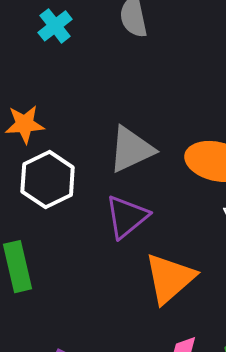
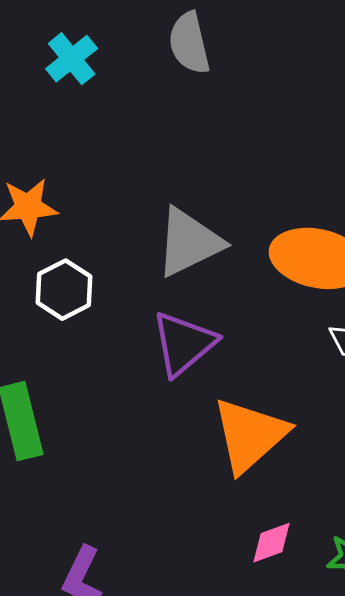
white hexagon: (48, 179) -> (64, 290), size x0.7

